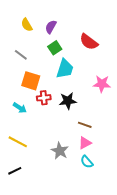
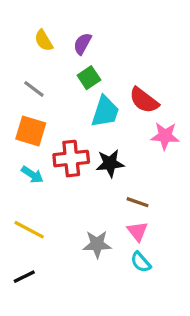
red semicircle: (89, 42) -> (144, 100), moved
orange square: (31, 81) -> (31, 131), moved
red cross: (44, 98) -> (71, 159), size x1.5
pink triangle: (85, 143) -> (137, 231), turned -40
gray star: (60, 151) -> (97, 244), turned -30

